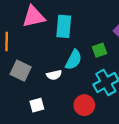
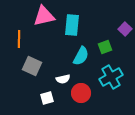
white semicircle: (54, 75) -> (63, 79), moved
red circle: (84, 105) -> (81, 93), moved

